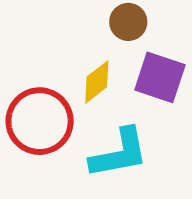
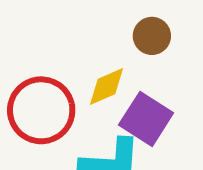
purple square: (160, 77) -> (146, 119), moved

